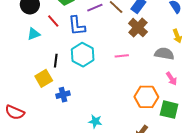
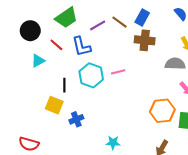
brown cross: (138, 28) -> (145, 40), turned -30
pink line: (122, 56) -> (118, 72), moved
yellow square: (44, 78) -> (54, 105), turned -30

